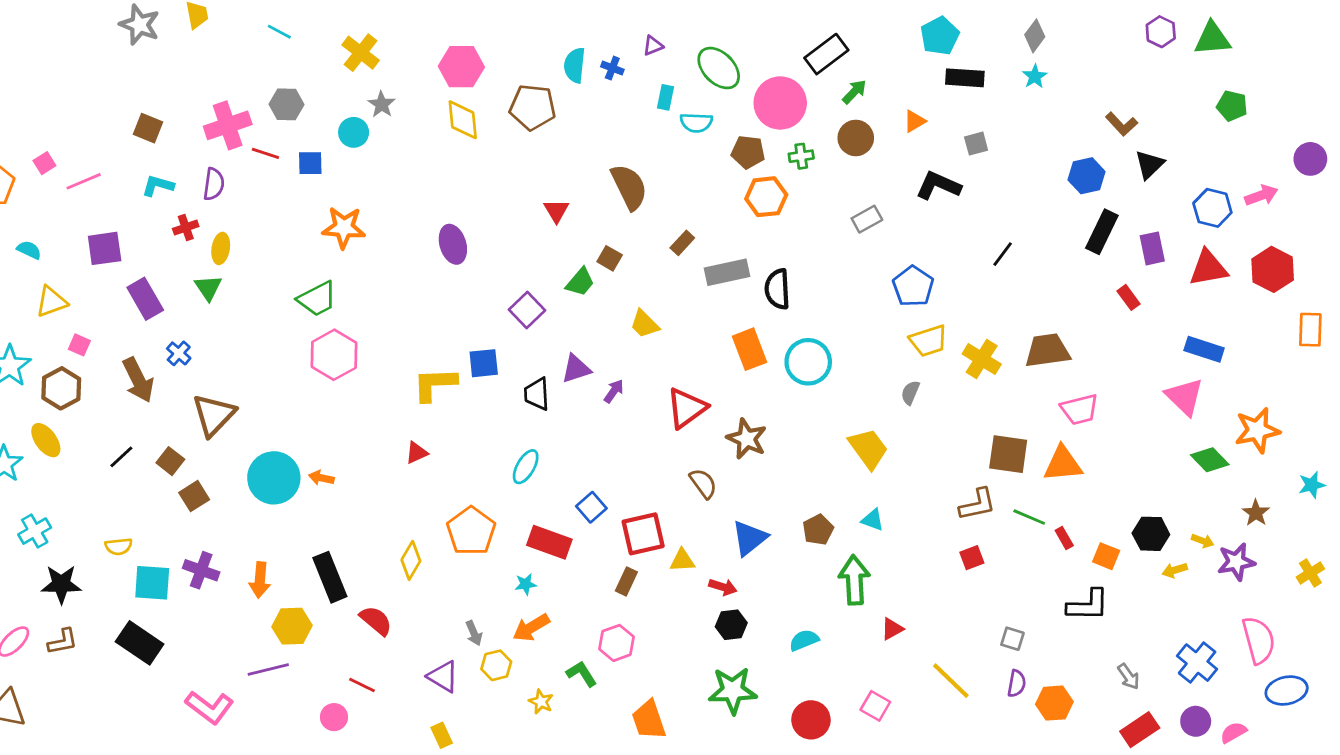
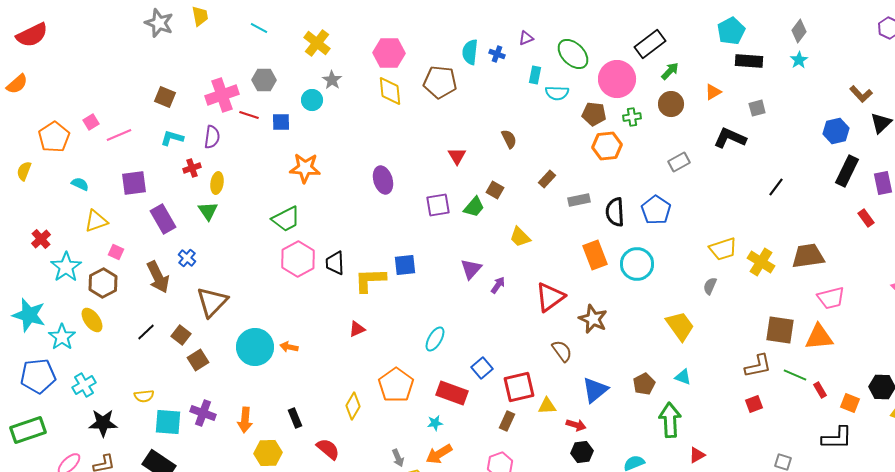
brown semicircle: (629, 187) -> (509, 139), size x0.6
gray rectangle: (727, 272) -> (579, 200), size x0.7
blue pentagon: (913, 286) -> (656, 210), moved
purple square: (527, 310) -> (438, 205), moved, turned 35
purple triangle: (576, 369) -> (471, 269), turned -30
black trapezoid: (537, 394) -> (335, 263), moved
black rectangle: (330, 577) -> (295, 418), size x0.6

